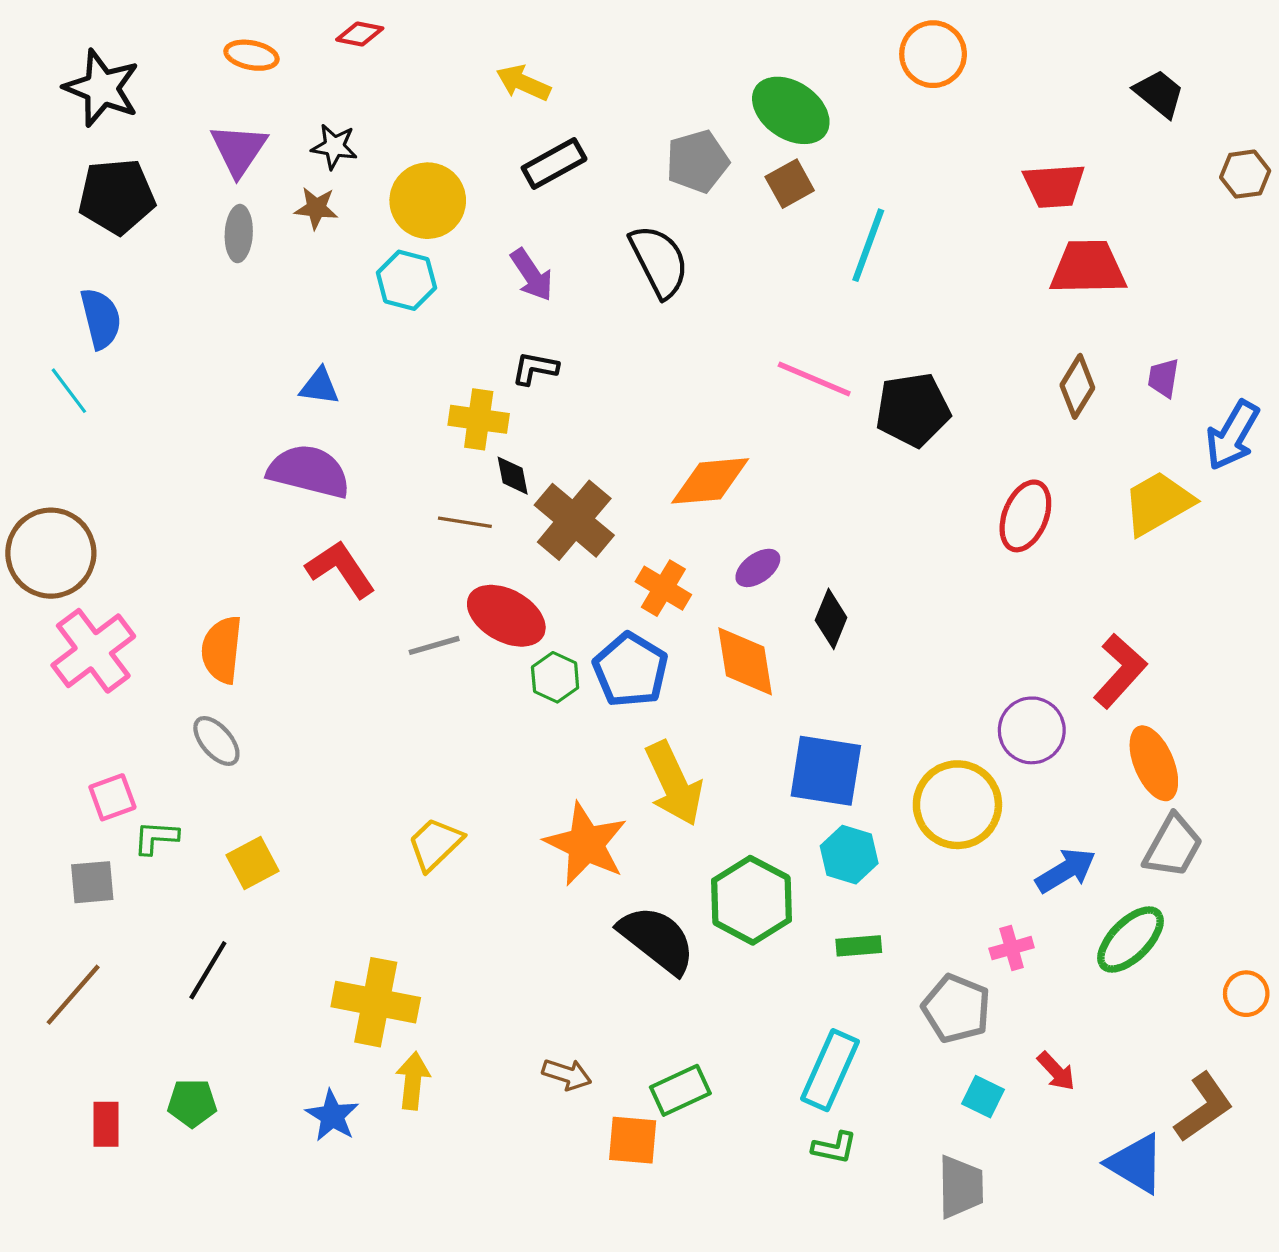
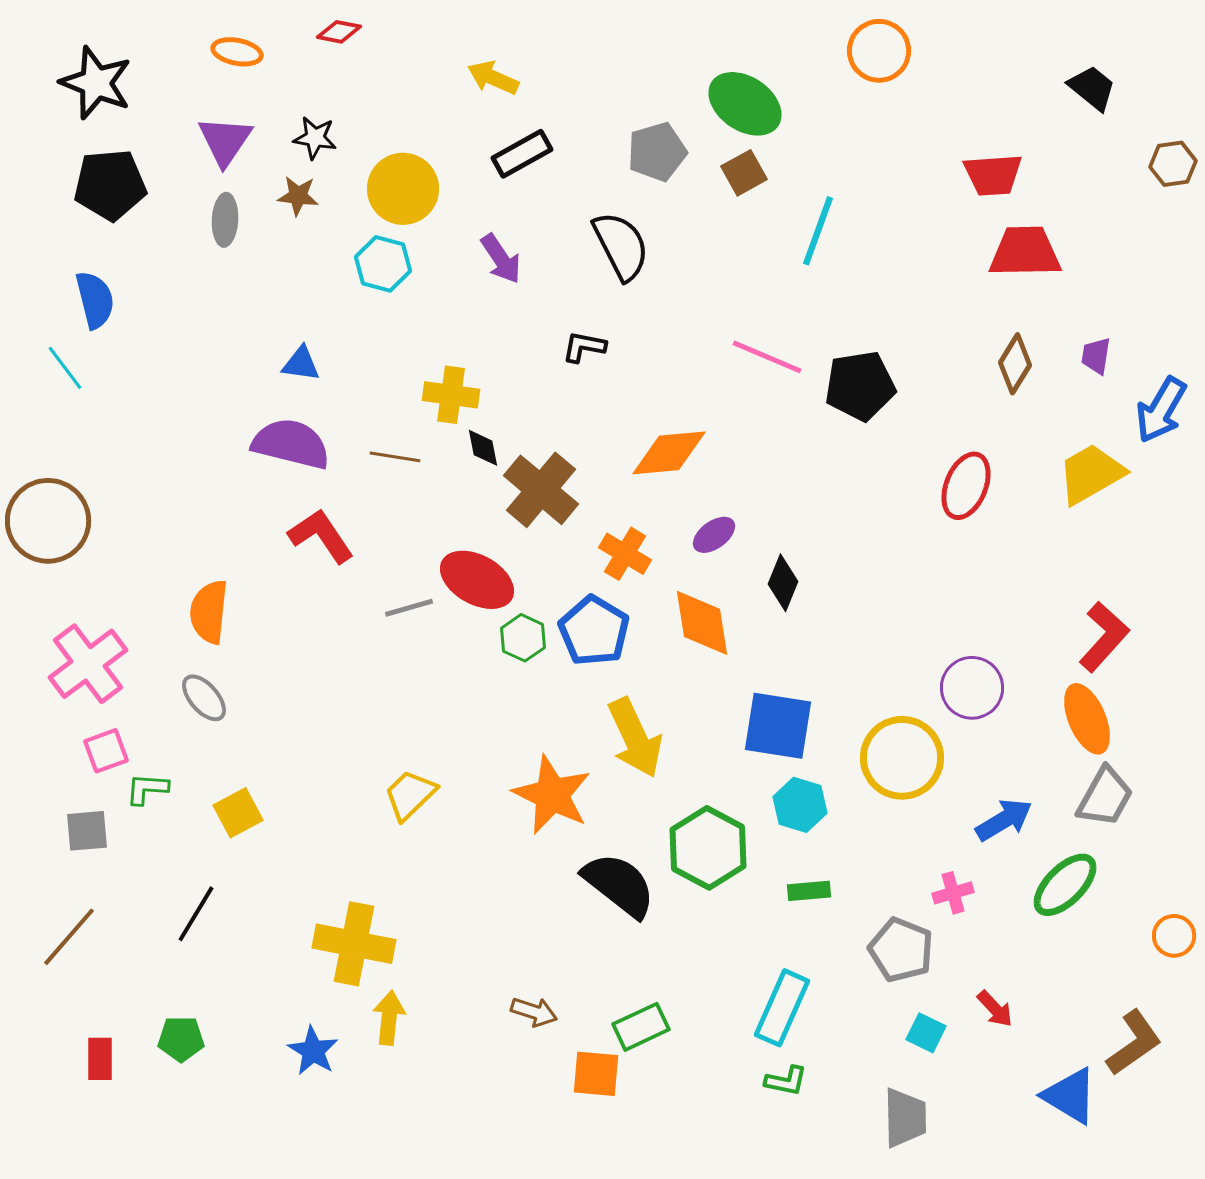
black L-shape: (535, 368) -> (584, 347), moved
brown line: (465, 522) -> (395, 457), moved
pink cross: (93, 651) -> (88, 664), moved
red L-shape: (1120, 671) -> (1104, 637), moved

